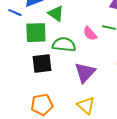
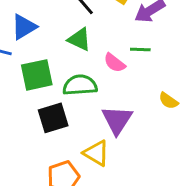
green triangle: (56, 14) -> (79, 39), moved
yellow triangle: (86, 106) -> (96, 153), moved

